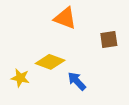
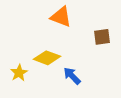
yellow star: (20, 78) -> (19, 73), turned 30

